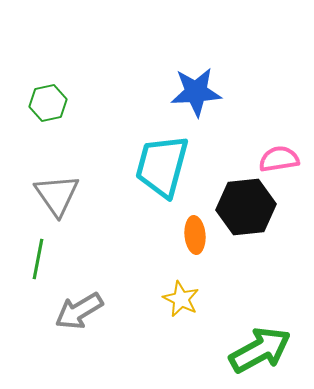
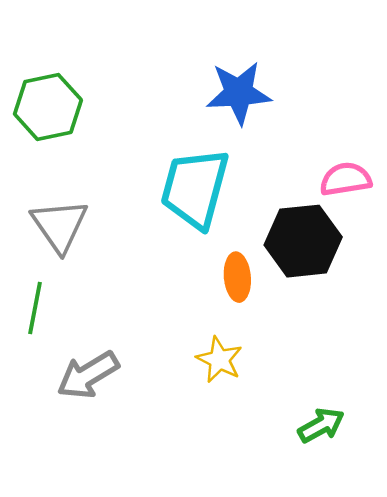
green hexagon: (48, 103) -> (48, 107), size x1.4
green arrow: (260, 350) -> (321, 425), size x0.6

